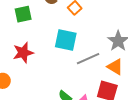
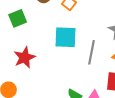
gray line: (88, 59) -> (91, 52), turned -45

